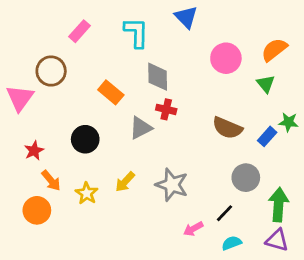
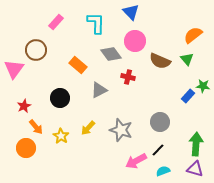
pink circle: (226, 58) -> (135, 41), moved
gray diamond: (158, 77) -> (111, 54), turned -35
red cross: (166, 109) -> (128, 77), moved
brown semicircle: (227, 128) -> (160, 61), moved
gray circle: (246, 178) -> (160, 122), moved
pink arrow: (193, 229) -> (136, 161), size x1.5

